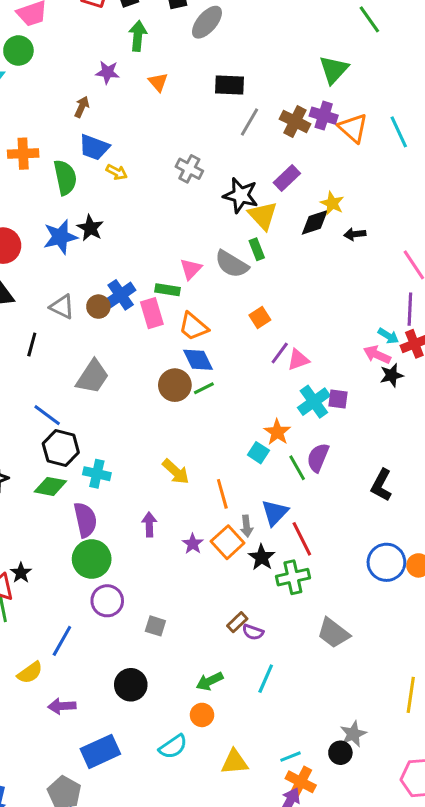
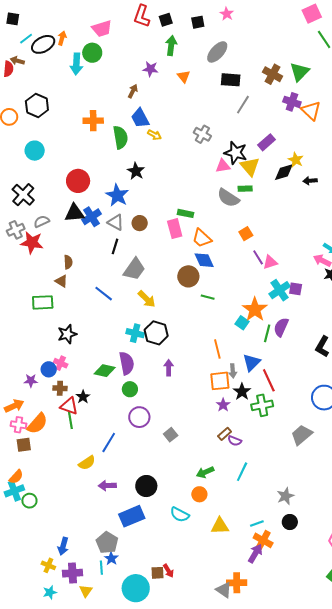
gray ellipse: (207, 22) -> (217, 52), moved
brown cross: (295, 121) -> (273, 74), moved
blue trapezoid: (94, 147) -> (140, 118), turned 40
blue star: (60, 237) -> (117, 195), moved, turned -30
green rectangle: (257, 249) -> (245, 189), turned -72
pink triangle: (191, 269) -> (223, 166), moved, turned 35
blue cross: (121, 295) -> (92, 217), moved
black line: (32, 345) -> (115, 246), moved
purple line: (280, 353) -> (258, 257), turned -70
green line: (204, 388) -> (208, 297), moved, turned 40
orange star: (277, 432) -> (255, 309), size x1.4
black hexagon: (61, 448) -> (156, 333), moved
green line: (297, 468) -> (267, 333), turned 42
yellow arrow: (176, 472) -> (147, 299), moved
green diamond: (50, 486) -> (105, 371), moved
orange square: (228, 542) -> (220, 381), turned 35
purple star: (193, 544) -> (223, 405), moved
green circle: (92, 559) -> (130, 389), size x0.6
gray square: (155, 626) -> (171, 435), turned 32
gray trapezoid: (333, 633) -> (302, 435), moved, turned 100
black circle: (131, 685) -> (146, 486), moved
gray star: (353, 734) -> (285, 496), moved
cyan semicircle: (173, 747) -> (180, 515), turned 60

